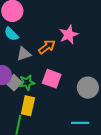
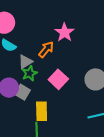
pink square: (52, 79) -> (58, 79), turned 36
green star: (27, 82) -> (30, 73), moved

